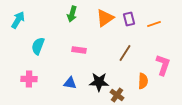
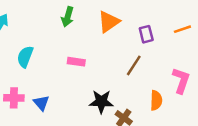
purple rectangle: (129, 19) -> (146, 34), moved
orange line: (154, 24) -> (182, 29), moved
blue triangle: (70, 83) -> (41, 103), moved, turned 40

